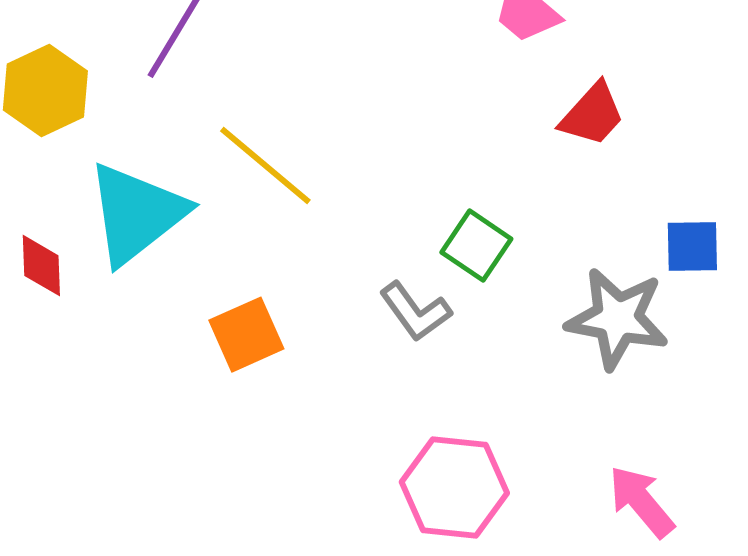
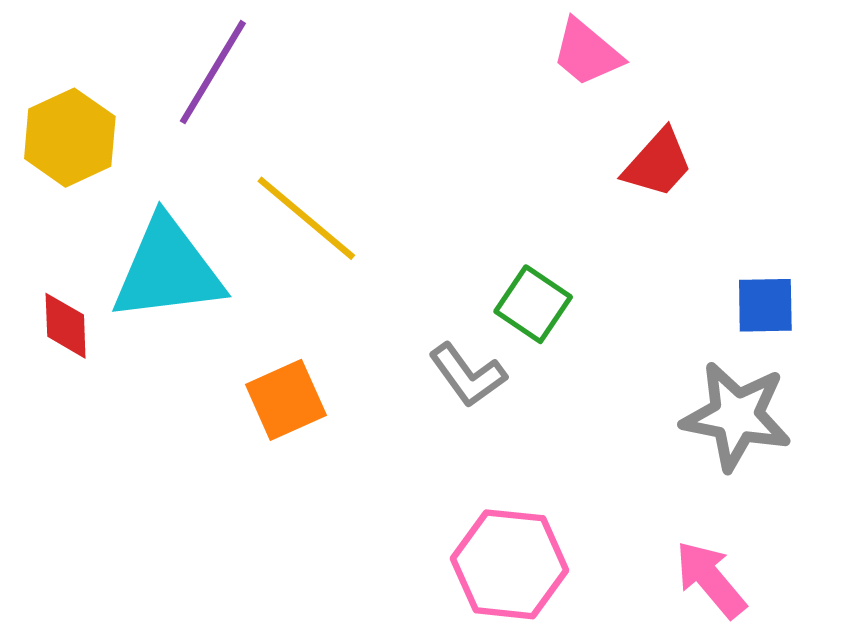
cyan triangle: (136, 214) -> (168, 270), turned 31
gray star: (617, 319) -> (736, 416), moved

